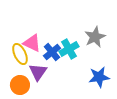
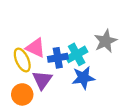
blue cross: (52, 52) -> (58, 58), turned 30
blue star: (99, 77) -> (83, 78), moved

